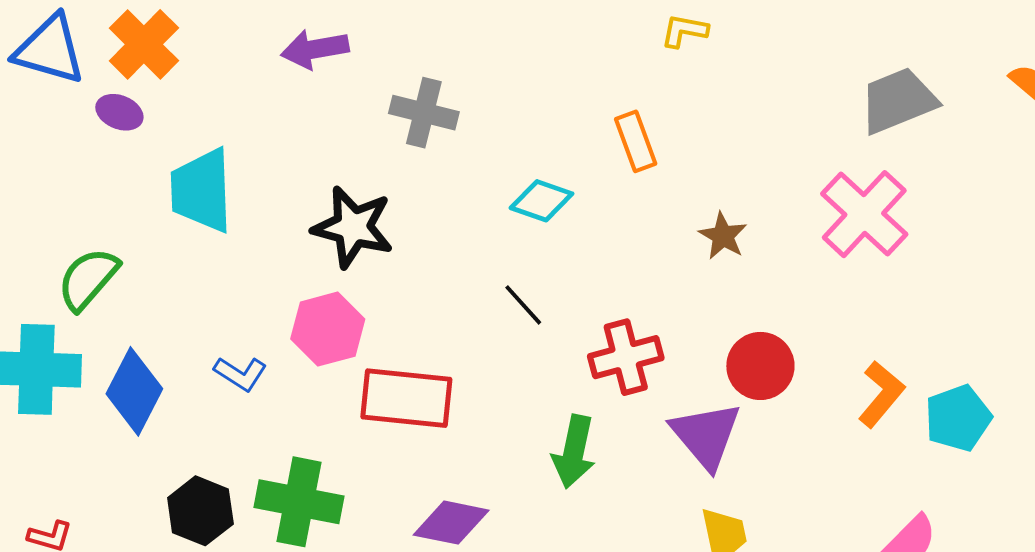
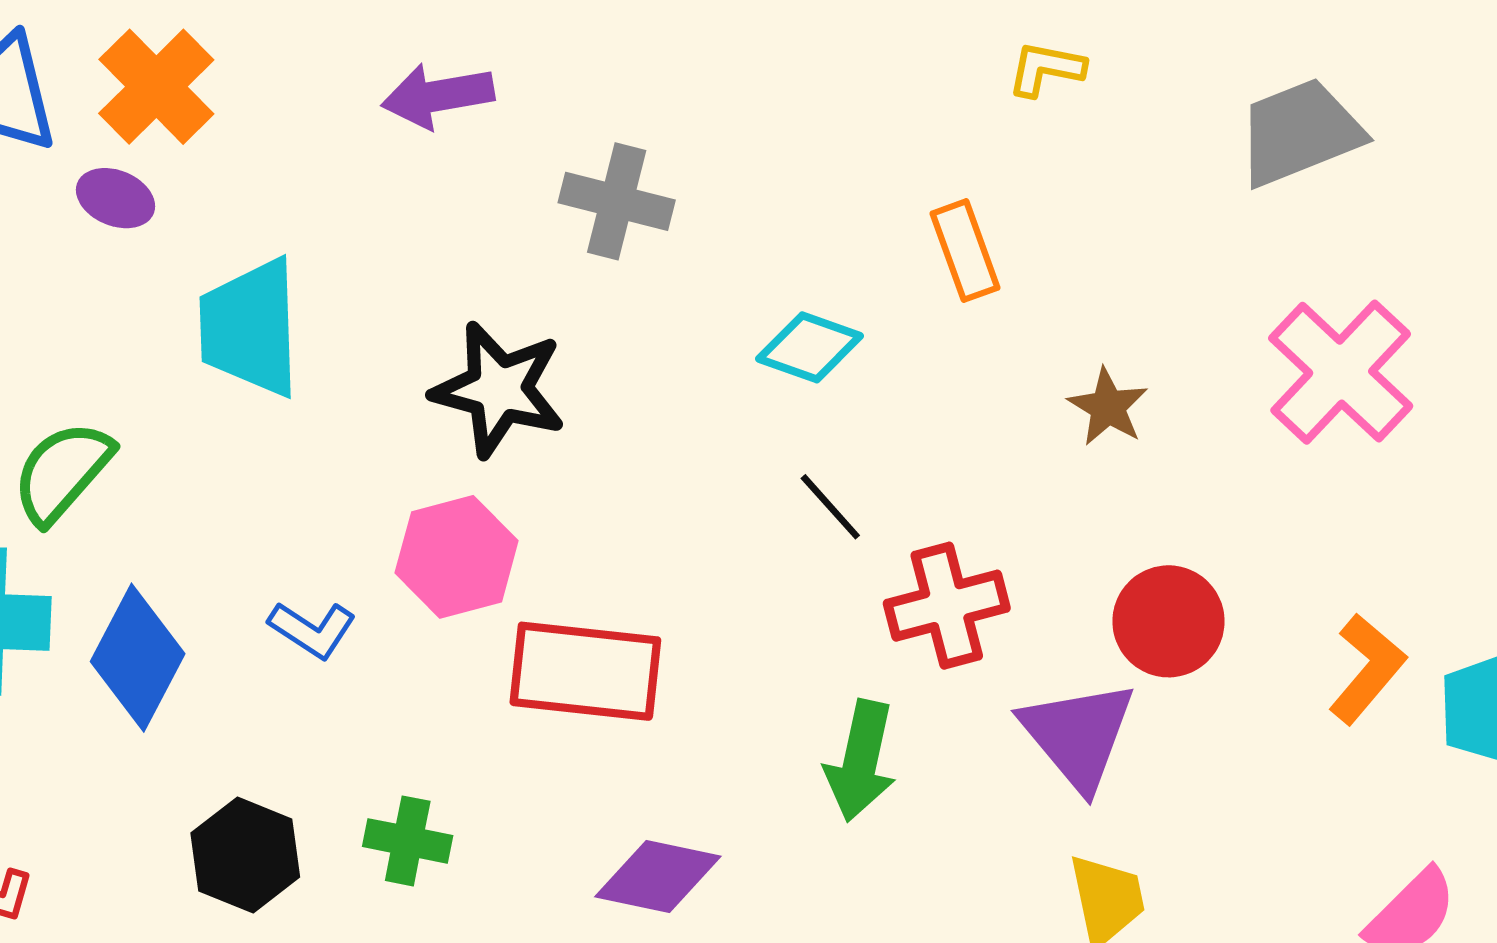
gray trapezoid: (898, 101) -> (1300, 132), moved
black line: (523, 305) -> (830, 507), moved
green cross: (299, 502) -> (408, 841), size x0.6

